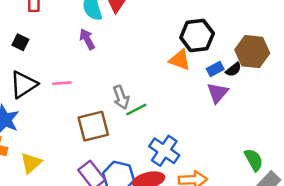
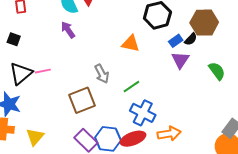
orange triangle: (180, 60) -> (131, 44), moved
pink line: (62, 83) -> (43, 71), moved
green line: (136, 110) -> (131, 87), moved
green semicircle: (254, 160) -> (217, 71), moved

